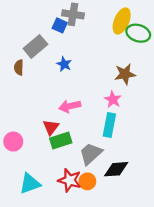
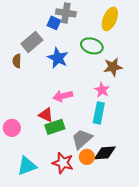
green ellipse: (138, 33) -> (92, 46), moved
blue star: (64, 64) -> (58, 58), size x1.5
red triangle: (51, 127) -> (46, 115), turned -42
orange circle: (87, 181) -> (87, 157), moved

